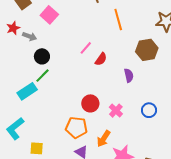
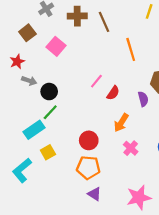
gray arrow: (30, 36) -> (29, 81), moved
purple semicircle: (129, 75) -> (143, 99), moved
red circle: (90, 103) -> (89, 140), moved
orange arrow: (104, 139) -> (121, 123), moved
yellow square: (37, 148) -> (48, 152), moved, turned -32

